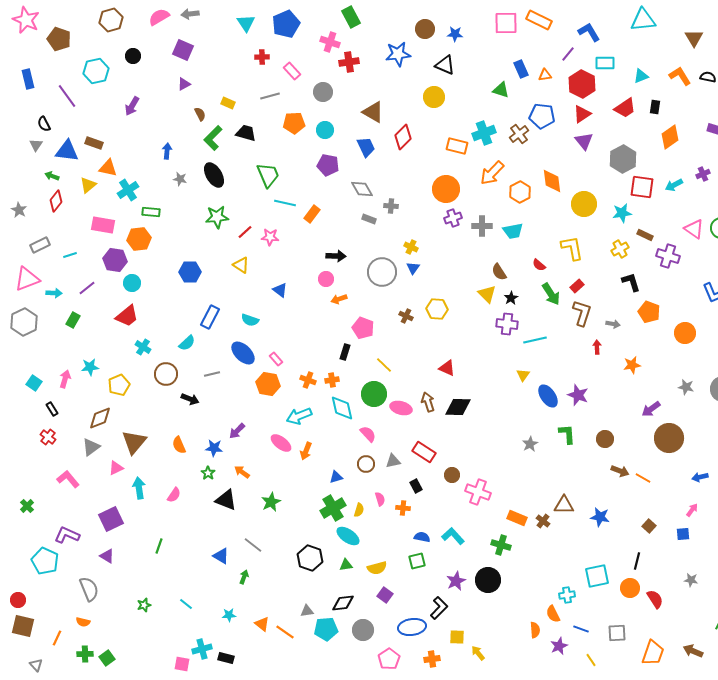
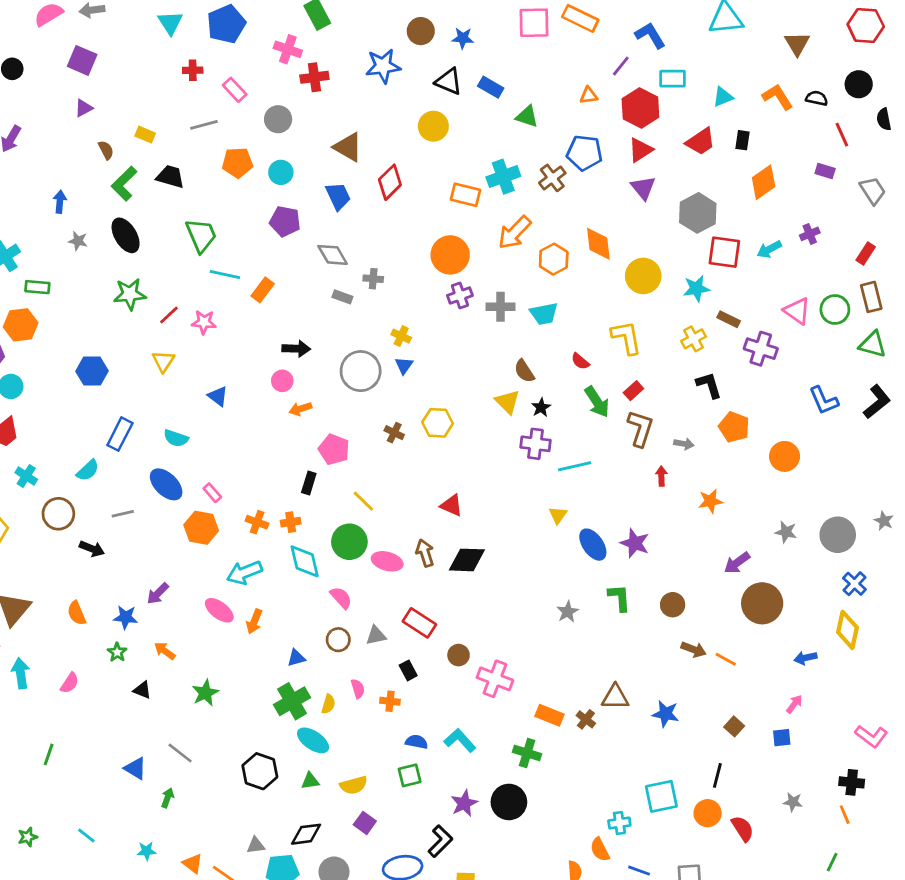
blue rectangle: (521, 69) -> (491, 87), moved, turned -36
yellow triangle: (241, 265) -> (163, 361), turned 30
black triangle: (226, 500) -> (142, 690), size x0.6

